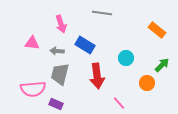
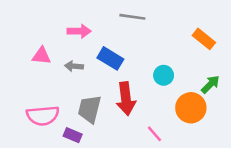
pink arrow: (61, 24) -> (79, 31), turned -72
gray trapezoid: (60, 74) -> (90, 109), moved
orange circle: (147, 83) -> (191, 108), size x1.5

